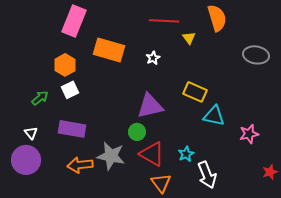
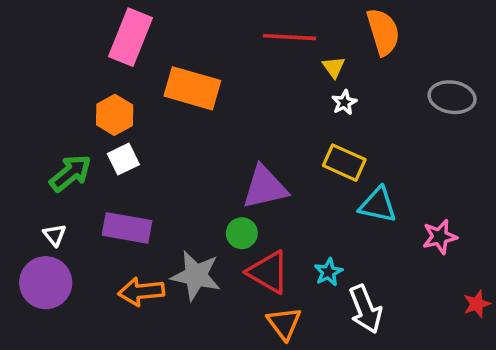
white star: (153, 58) -> (344, 102), moved
green arrow: (40, 98) -> (70, 173), size x1.4

